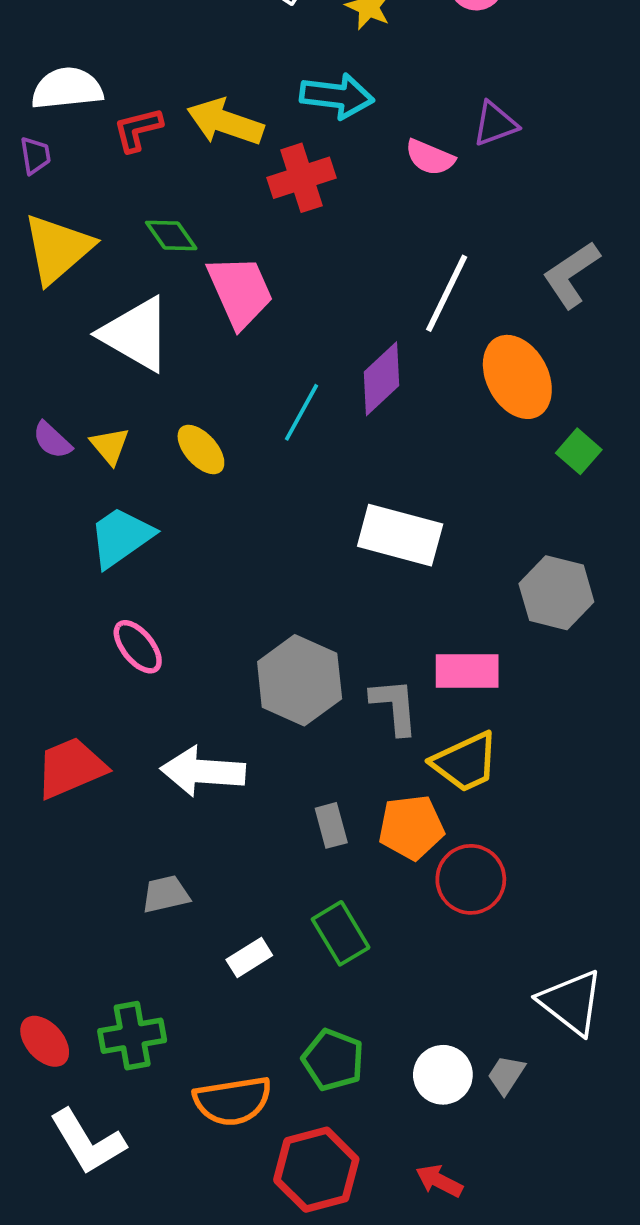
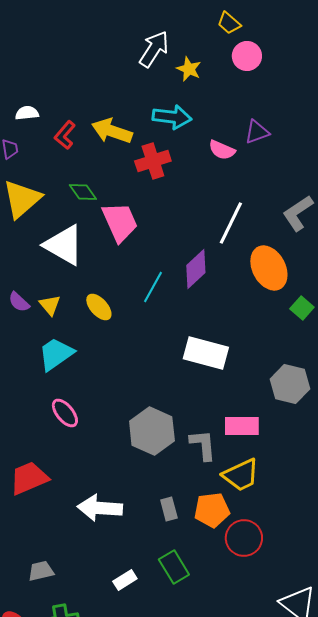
white semicircle: (67, 88) -> (27, 113), size x0.6
red L-shape: (138, 129) -> (65, 135), turned -36
white arrow: (203, 771) -> (100, 508), moved
gray trapezoid: (166, 894) -> (41, 571), moved

